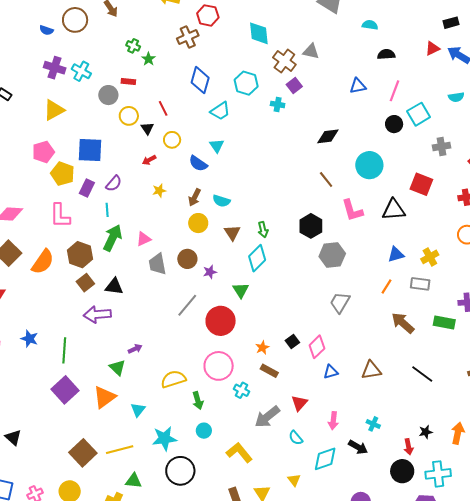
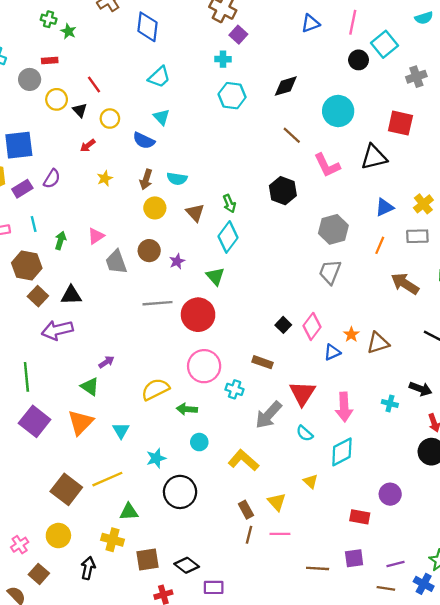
blue diamond: (200, 80) -> (148, 27), moved
cyan hexagon: (246, 83) -> (232, 96), moved
purple rectangle: (87, 188) -> (22, 189), turned 42
cyan line: (107, 210) -> (34, 224), moved
green arrow: (113, 238) -> (60, 240), size x0.6
gray hexagon: (332, 255) -> (333, 229), moved
gray line: (187, 305) -> (158, 303), turned 55
orange star: (262, 348) -> (351, 334), moved
green arrow: (198, 401) -> (187, 409), turned 120
red triangle: (299, 403) -> (302, 393), size x1.4
pink arrow: (333, 421) -> (344, 407), size x1.4
cyan star: (164, 438) -> (156, 458), size x0.7
black arrow: (358, 447) -> (421, 389), moved

